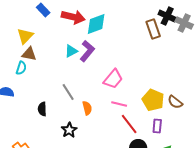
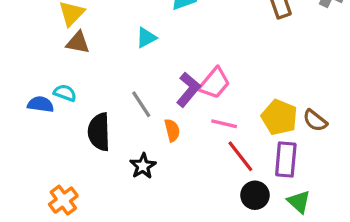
purple L-shape: (87, 51) -> (188, 90), moved
cyan semicircle: (21, 68) -> (65, 93), moved, turned -88
black semicircle: (42, 109) -> (99, 132), size x1.6
purple rectangle: (157, 126) -> (286, 159), size x1.5

